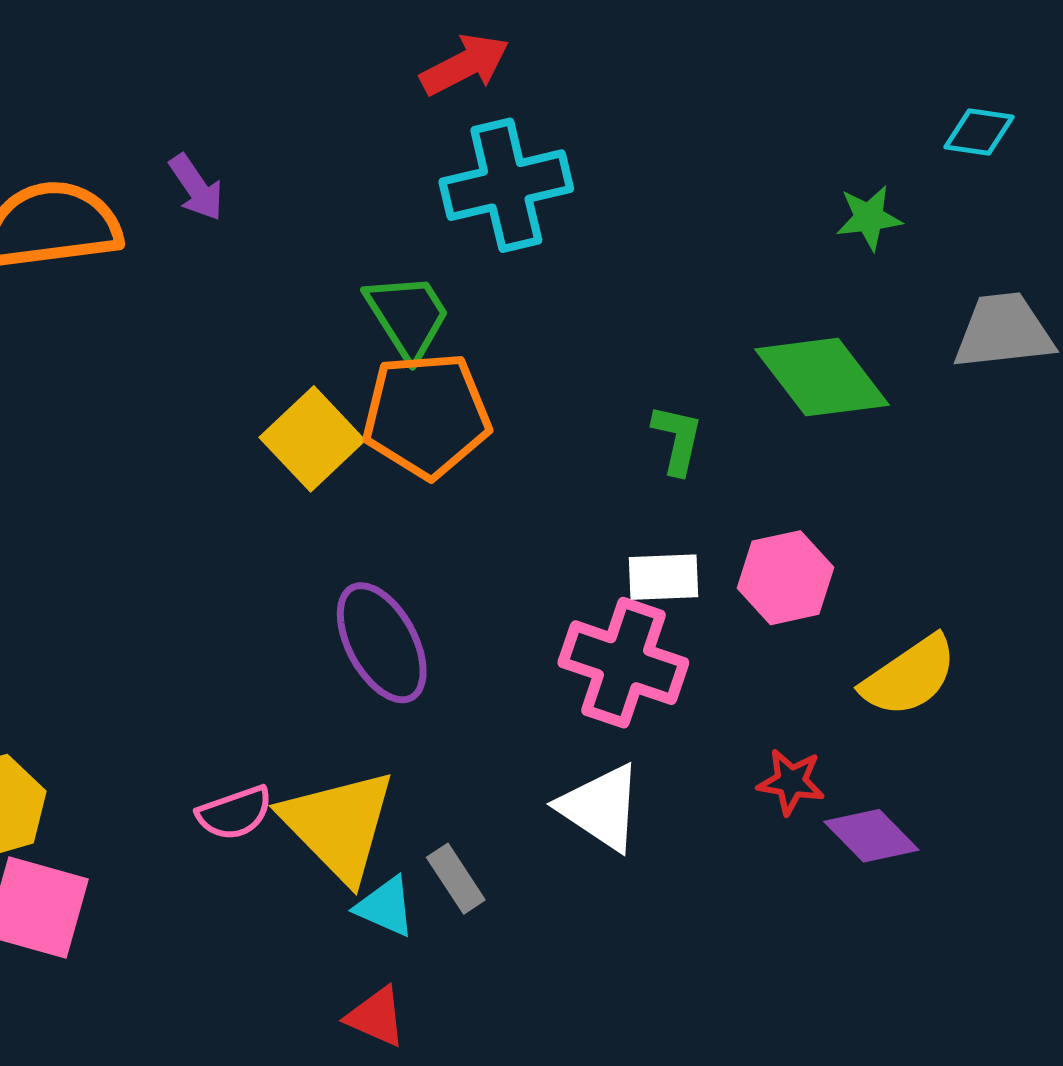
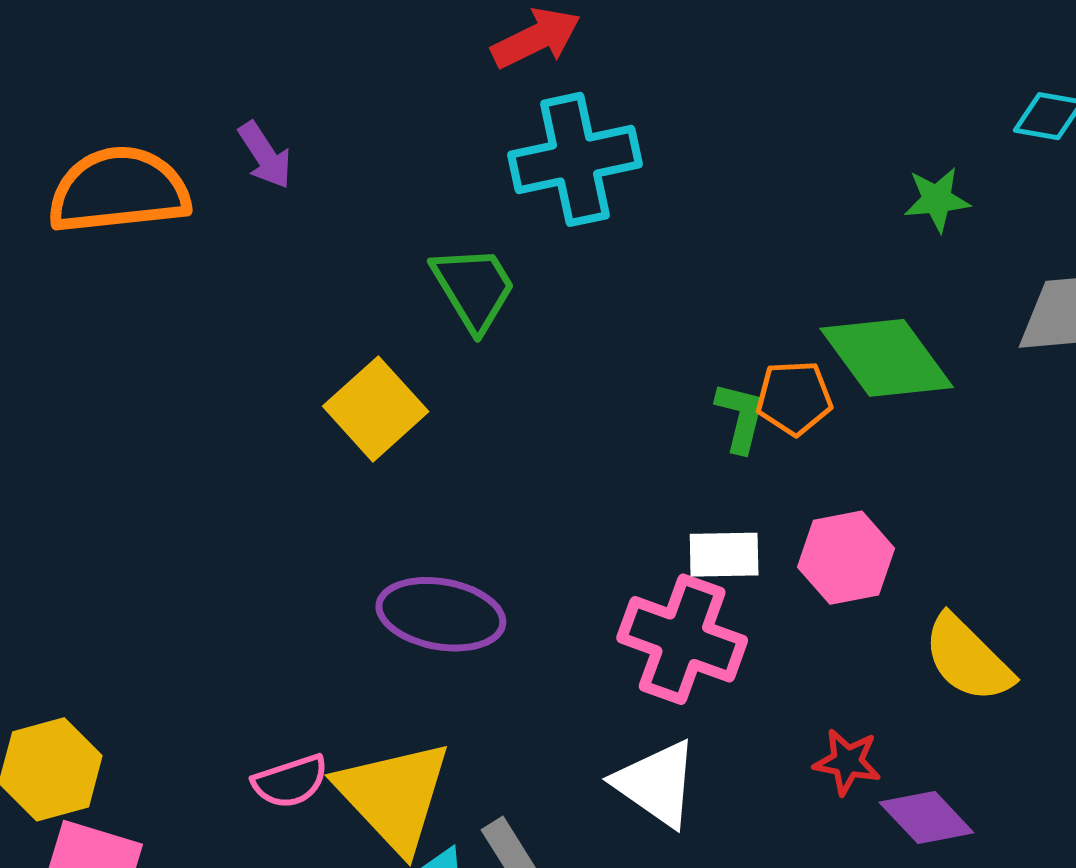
orange pentagon: (427, 415) -> (794, 398), moved, size x0.6
purple ellipse: (382, 643) -> (441, 614), turned -53
yellow semicircle: (909, 676) -> (968, 659), turned 78

